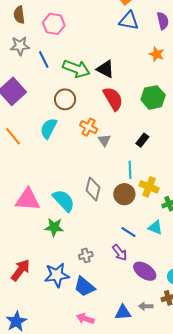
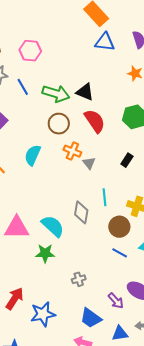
brown circle: (65, 99) -> (59, 124), moved
cyan line: (130, 170) -> (105, 197), moved
brown circle: (124, 194) -> (119, 227), moved
purple arrow: (120, 253) -> (116, 301), moved
blue star: (57, 275) -> (43, 314), moved
blue trapezoid: (84, 287) -> (91, 318), moved

